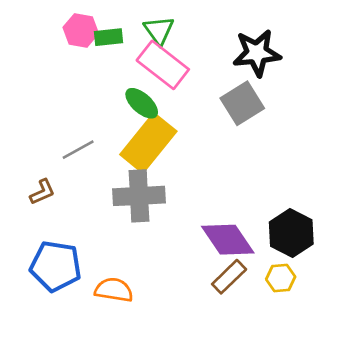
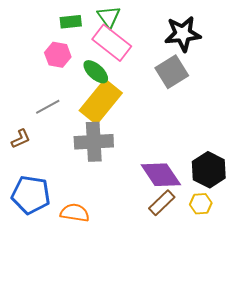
pink hexagon: (81, 30) -> (58, 55), moved

